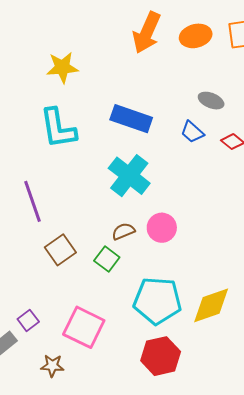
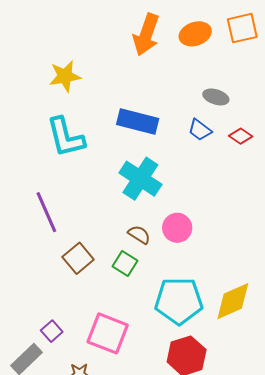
brown semicircle: (123, 231) -> (139, 235), turned 60

